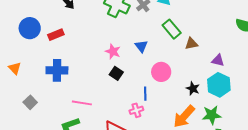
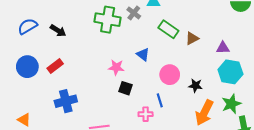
orange triangle: (15, 68) -> (24, 120), moved
black star: (193, 88) -> (196, 86), moved
pink cross: (136, 110) -> (146, 114), moved, turned 32

